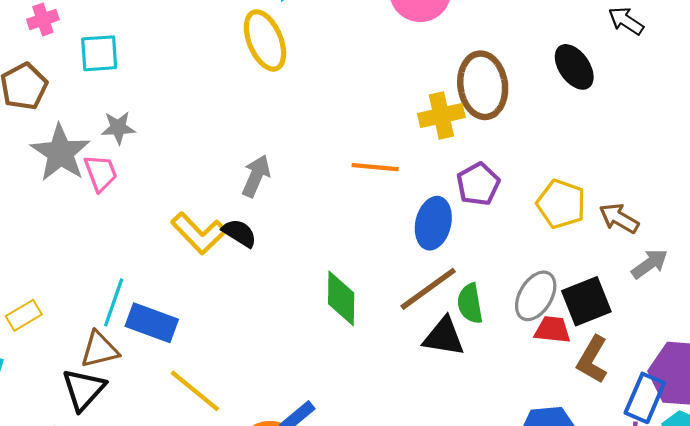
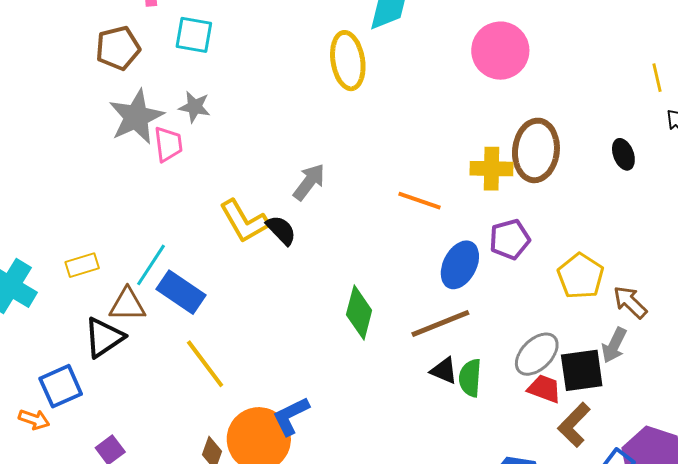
black ellipse: (574, 67) -> (623, 154), size x0.7
gray arrow: (650, 264) -> (614, 345), moved, turned 138
green semicircle: (470, 304) -> (470, 378), moved
yellow rectangle: (24, 315) -> (82, 265), moved
black triangle: (444, 337) -> (444, 371), size x0.7

